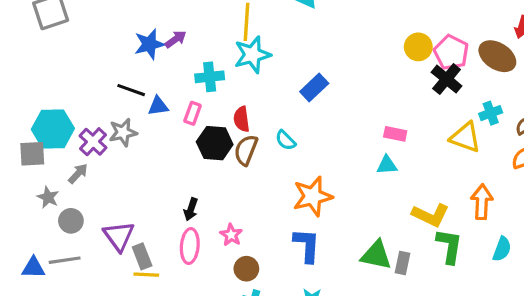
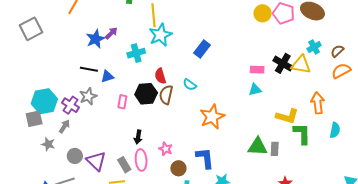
black cross: (447, 79) -> (283, 63), moved
pink rectangle: (193, 113) -> (122, 102), moved
gray circle: (71, 221) -> (75, 156), moved
blue L-shape: (307, 245) -> (205, 158), moved
gray rectangle: (142, 256) -> (124, 165), moved

